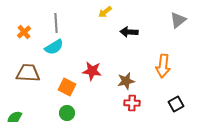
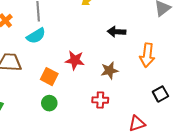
black arrow: (129, 32) -> (117, 32), moved
red cross: (132, 103) -> (100, 100), moved

